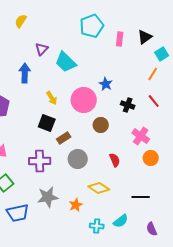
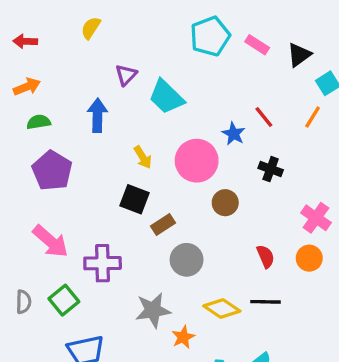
pink rectangle: (120, 39) -> (257, 45), moved, turned -64
red line: (154, 101) -> (264, 117), moved
pink cross: (141, 136) -> (316, 218), moved
red semicircle: (115, 160) -> (266, 256), moved
purple cross: (40, 161) -> (103, 263), moved
gray star: (48, 197) -> (153, 310), moved
black line: (141, 197) -> (266, 302), moved

